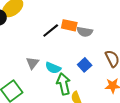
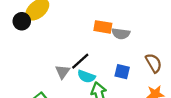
black line: (51, 30) -> (80, 61), moved
blue square: (85, 65) -> (122, 72), turned -32

